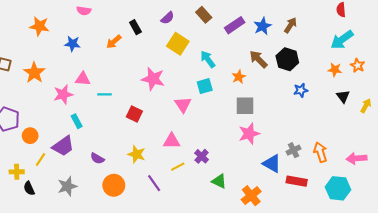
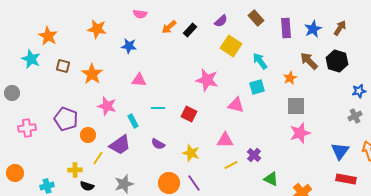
purple rectangle: (235, 25) -> (286, 28), turned -60
black rectangle: (135, 27) -> (190, 30), turned 72
orange arrow: (114, 42) -> (169, 27), moved
blue star: (301, 90) -> (359, 91), moved
pink star: (63, 94) -> (107, 106), moved, turned 30
cyan line: (104, 94) -> (158, 108), moved
pink triangle: (183, 105) -> (236, 105), turned -42
gray cross: (294, 150) -> (355, 116), moved
purple semicircle: (97, 158) -> (158, 144), moved
blue triangle: (272, 164) -> (340, 151), moved, turned 36
purple line: (154, 183) -> (194, 183), moved
black semicircle: (29, 188) -> (87, 186), turned -48

